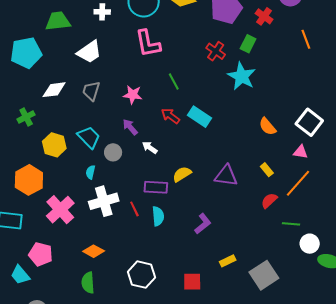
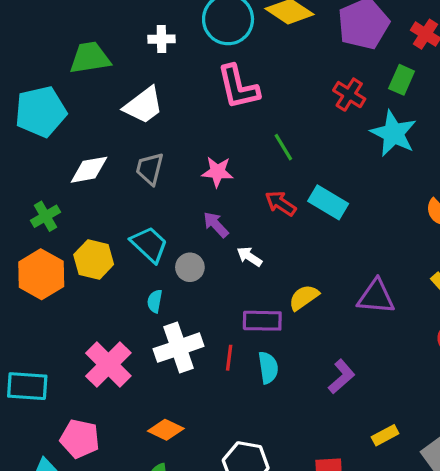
orange hexagon: (29, 180) -> (41, 274), moved
red line: (134, 209) -> (229, 358), turned 35

